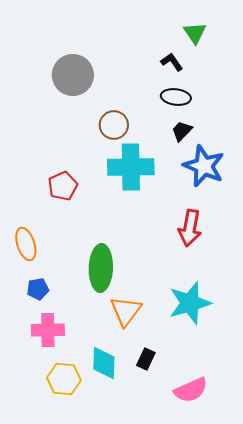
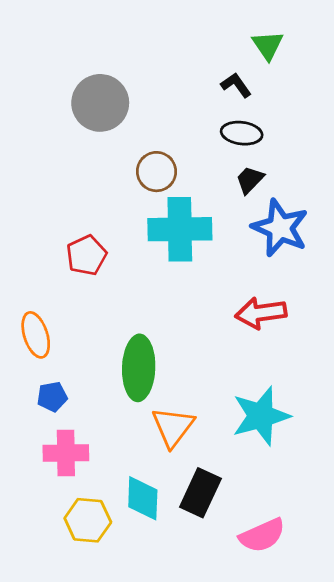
red arrow: (190, 228) -> (261, 313), turned 72
black rectangle: (146, 359) -> (200, 493), size x1.6

